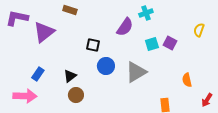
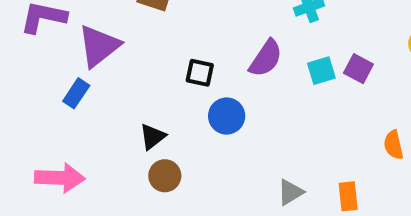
purple semicircle: (125, 27) -> (266, 58), moved
gray triangle: (136, 72) -> (290, 192), moved, size x0.6
blue rectangle: (38, 74) -> (76, 93), moved

